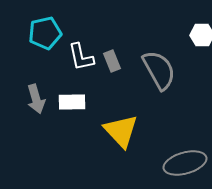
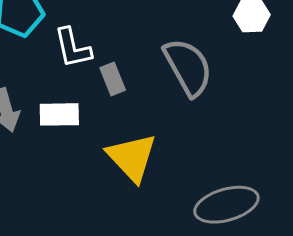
gray rectangle: (112, 61) -> (113, 79), moved

